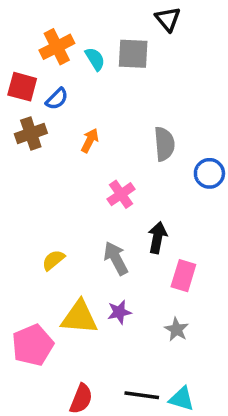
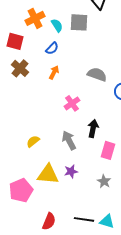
blue semicircle: (57, 99) -> (52, 48), moved
brown cross: (31, 133) -> (20, 68), turned -30
gray semicircle: (164, 144) -> (97, 74), turned -66

